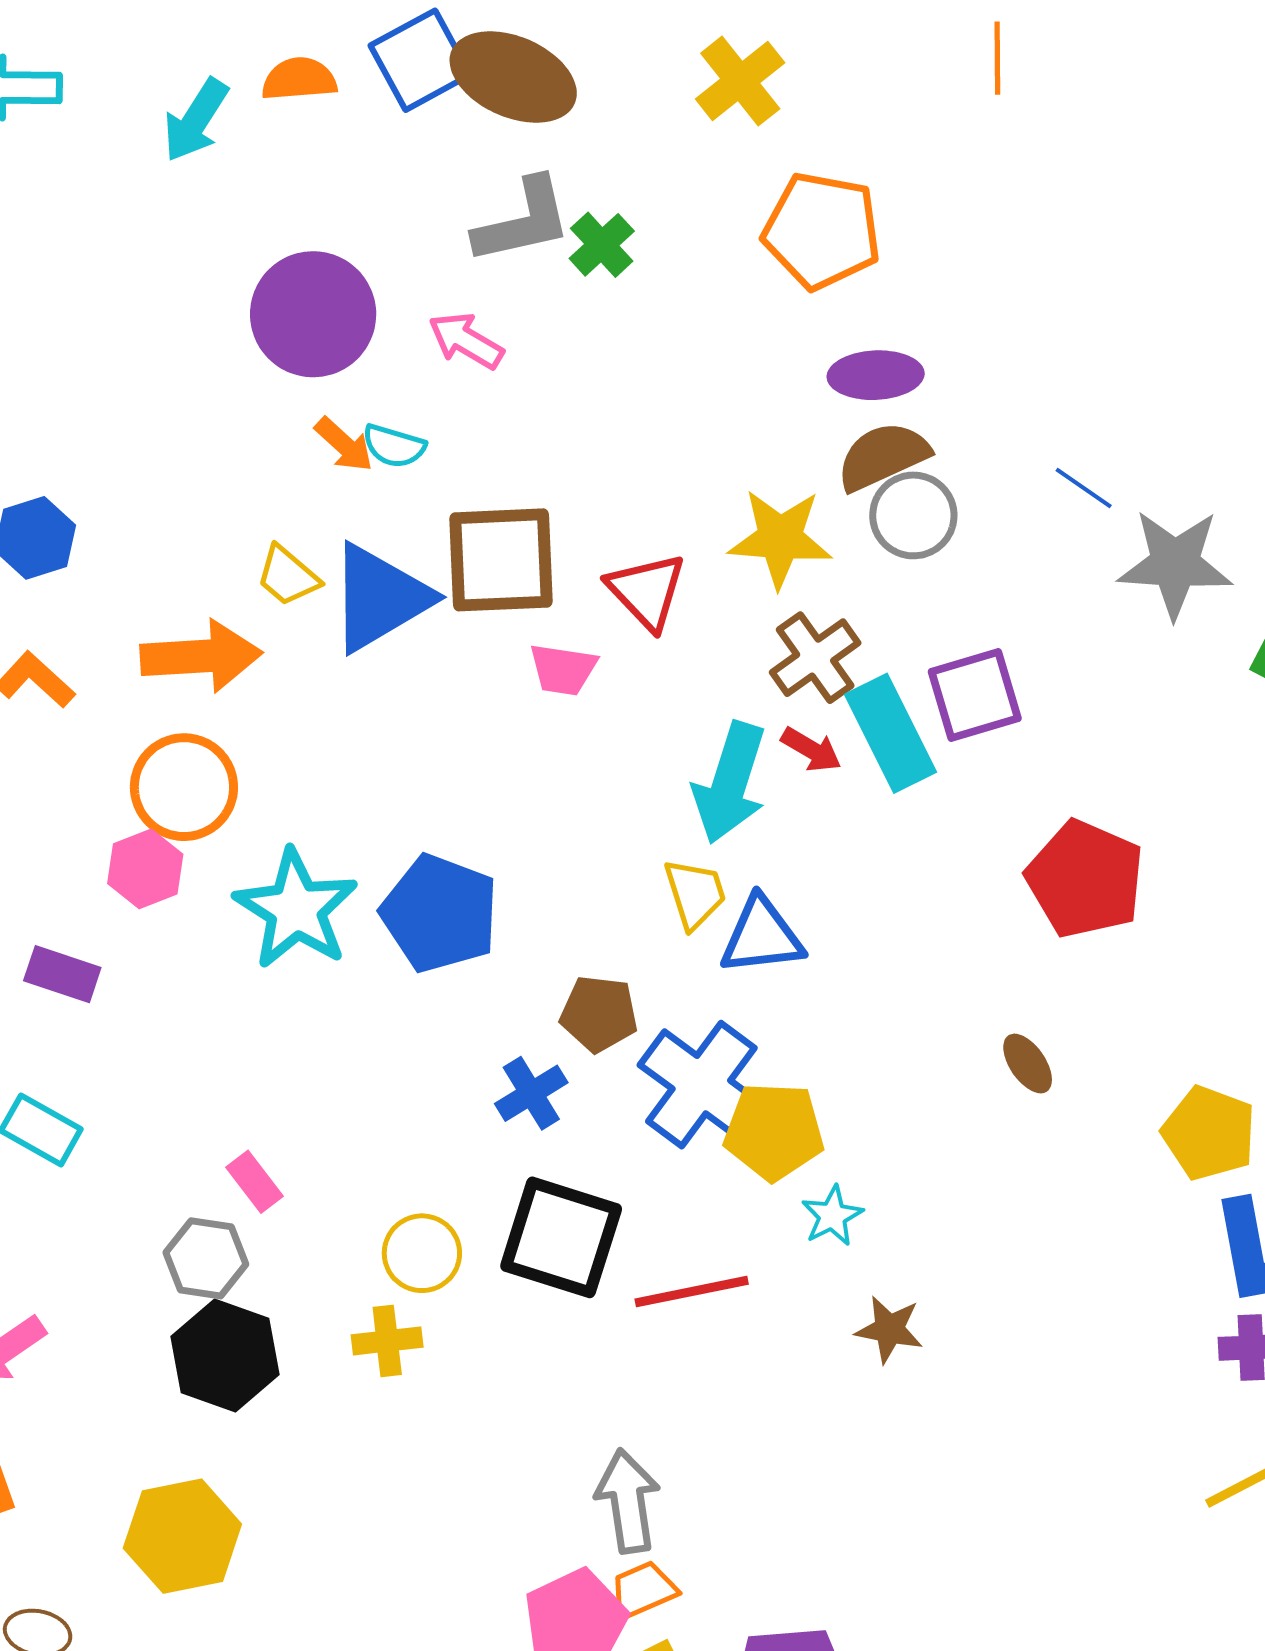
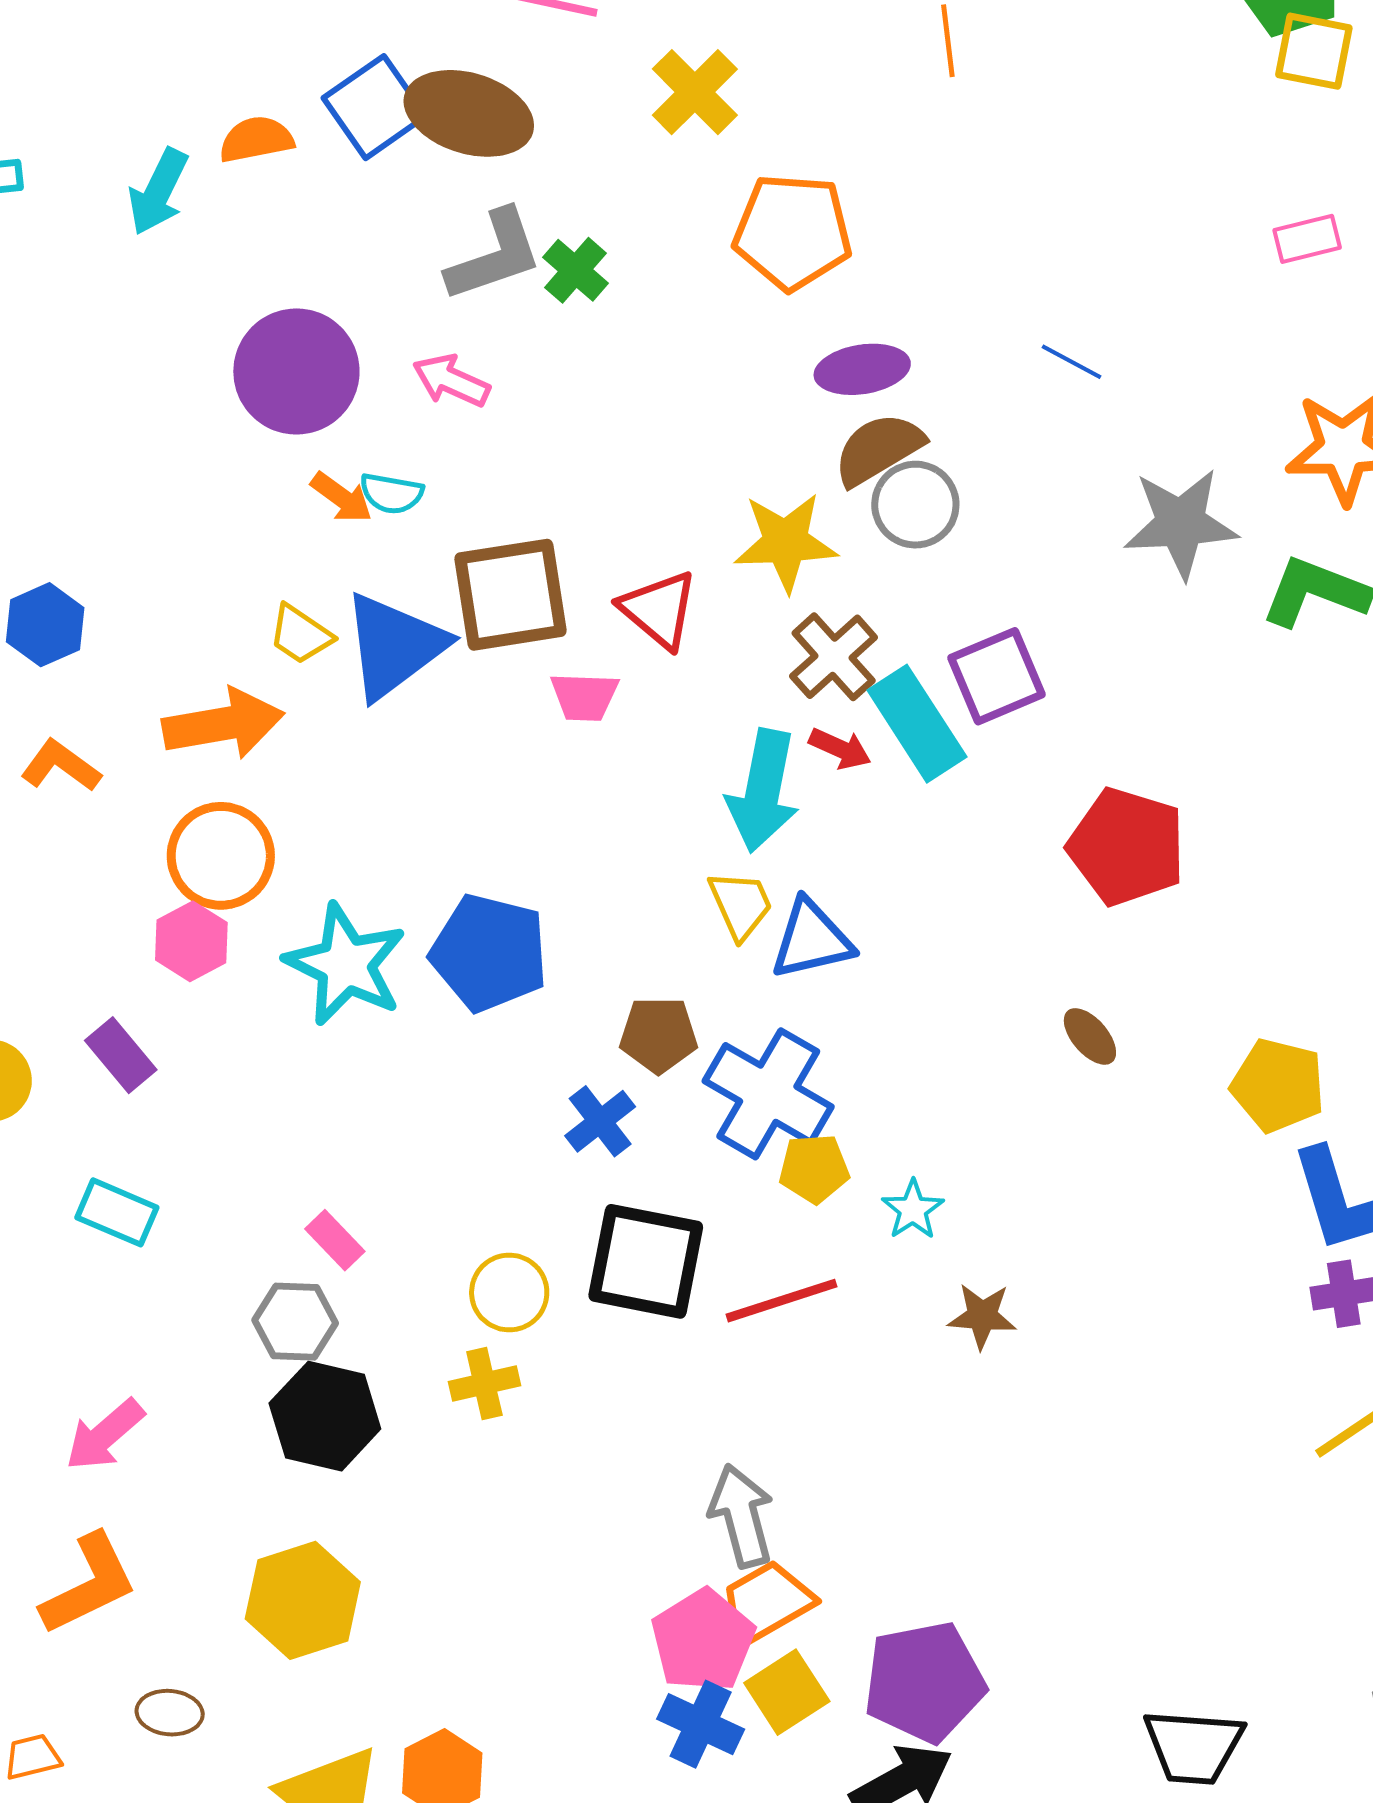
blue line: (1084, 488) -> (1072, 362), moved
purple rectangle: (62, 974) -> (121, 1055), turned 38
yellow pentagon: (774, 1131) -> (814, 1169), moved, size x0.7
orange trapezoid: (643, 1590) -> (766, 1603), size x1.4

